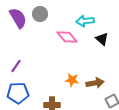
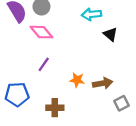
pink diamond: (67, 37) -> (41, 32), moved
purple line: (16, 66) -> (44, 64), moved

